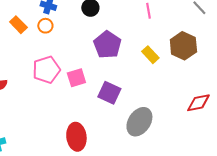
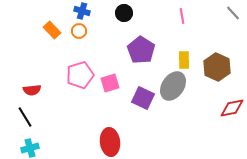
brown hexagon: (183, 46) -> (217, 67), moved
yellow rectangle: (150, 55) -> (184, 60), turned 42
gray ellipse: (139, 122) -> (173, 86), moved

